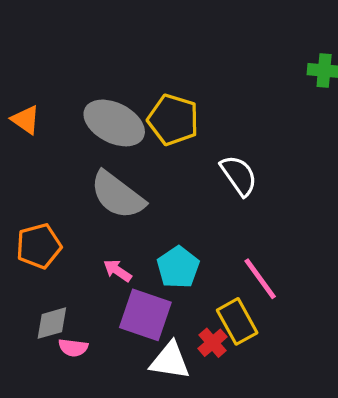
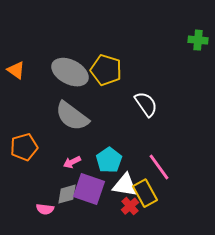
pink arrow: (117, 271) -> (72, 162), turned -60
gray diamond: (52, 323) -> (67, 194), moved
white triangle: (170, 361) -> (125, 185), moved

